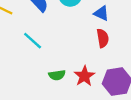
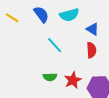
cyan line: (33, 41) -> (55, 45), moved

